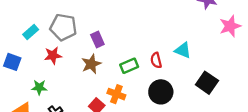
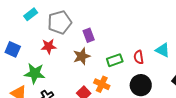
gray pentagon: (63, 27) -> (60, 22), turned -30
cyan rectangle: (31, 32) -> (31, 14), moved
green star: (39, 87) -> (35, 73), size x1.5

